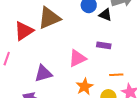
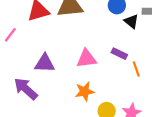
orange line: (116, 75) -> (136, 69), moved, turned 56

